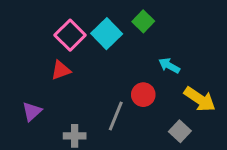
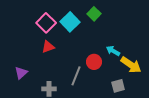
cyan arrow: (169, 66) -> (113, 51), moved
red triangle: (61, 70) -> (48, 47), moved
gray square: (180, 131) -> (118, 86), turned 32

